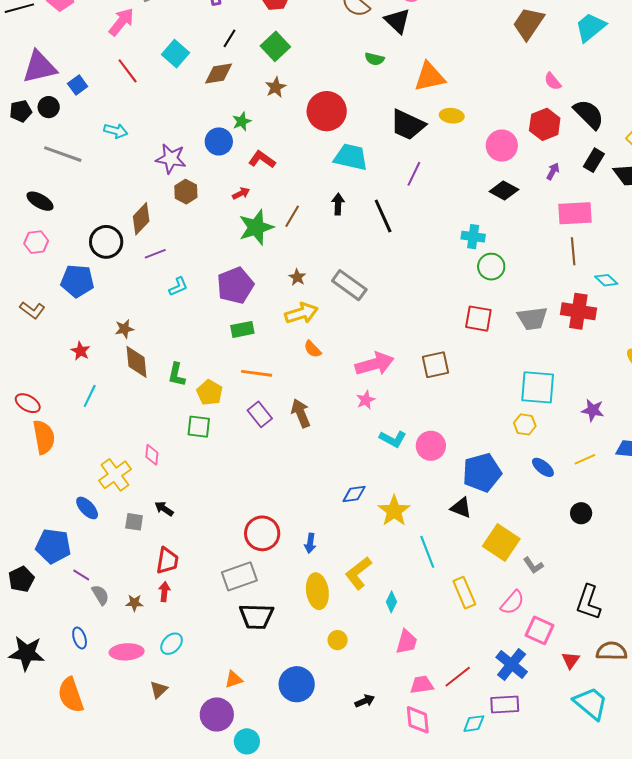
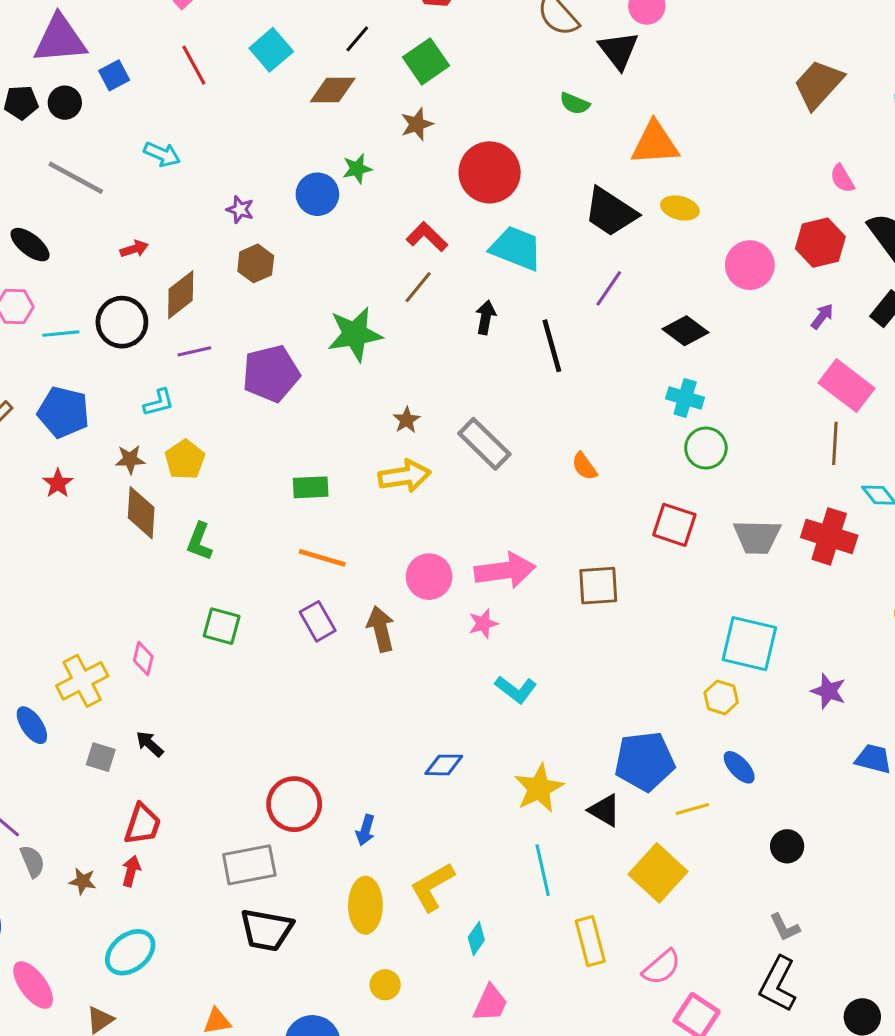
purple star: (171, 159) -> (240, 210), size x0.6
red L-shape: (262, 159) -> (427, 237), moved
black diamond: (504, 191) -> (685, 331), moved
red arrow: (241, 193) -> (134, 249), moved
pink rectangle: (575, 213) -> (846, 386), turned 32
brown line: (292, 216) -> (418, 287), moved
blue pentagon: (77, 281) -> (63, 412), moved
purple pentagon: (235, 285) -> (271, 374), moved
cyan L-shape: (178, 287) -> (159, 403), moved
orange semicircle: (313, 349) -> (584, 466), moved
yellow pentagon: (210, 393) -> (185, 460), moved
cyan line: (90, 396) -> (61, 334), moved, turned 50
pink circle: (431, 446) -> (429, 577), moved
yellow line: (585, 459) -> (692, 809), moved
yellow star: (394, 511) -> (539, 788), moved
gray L-shape: (533, 565) -> (785, 927), moved
cyan ellipse: (172, 644) -> (130, 952), size x1.4
pink ellipse: (127, 652) -> (33, 985), moved, turned 48

